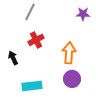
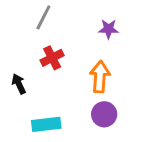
purple star: (83, 14) -> (108, 29), moved

